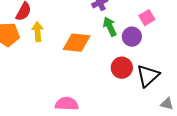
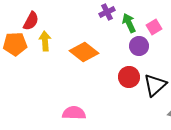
green arrow: (110, 27) -> (129, 23), moved
orange diamond: (77, 43) -> (84, 52), turned 32

